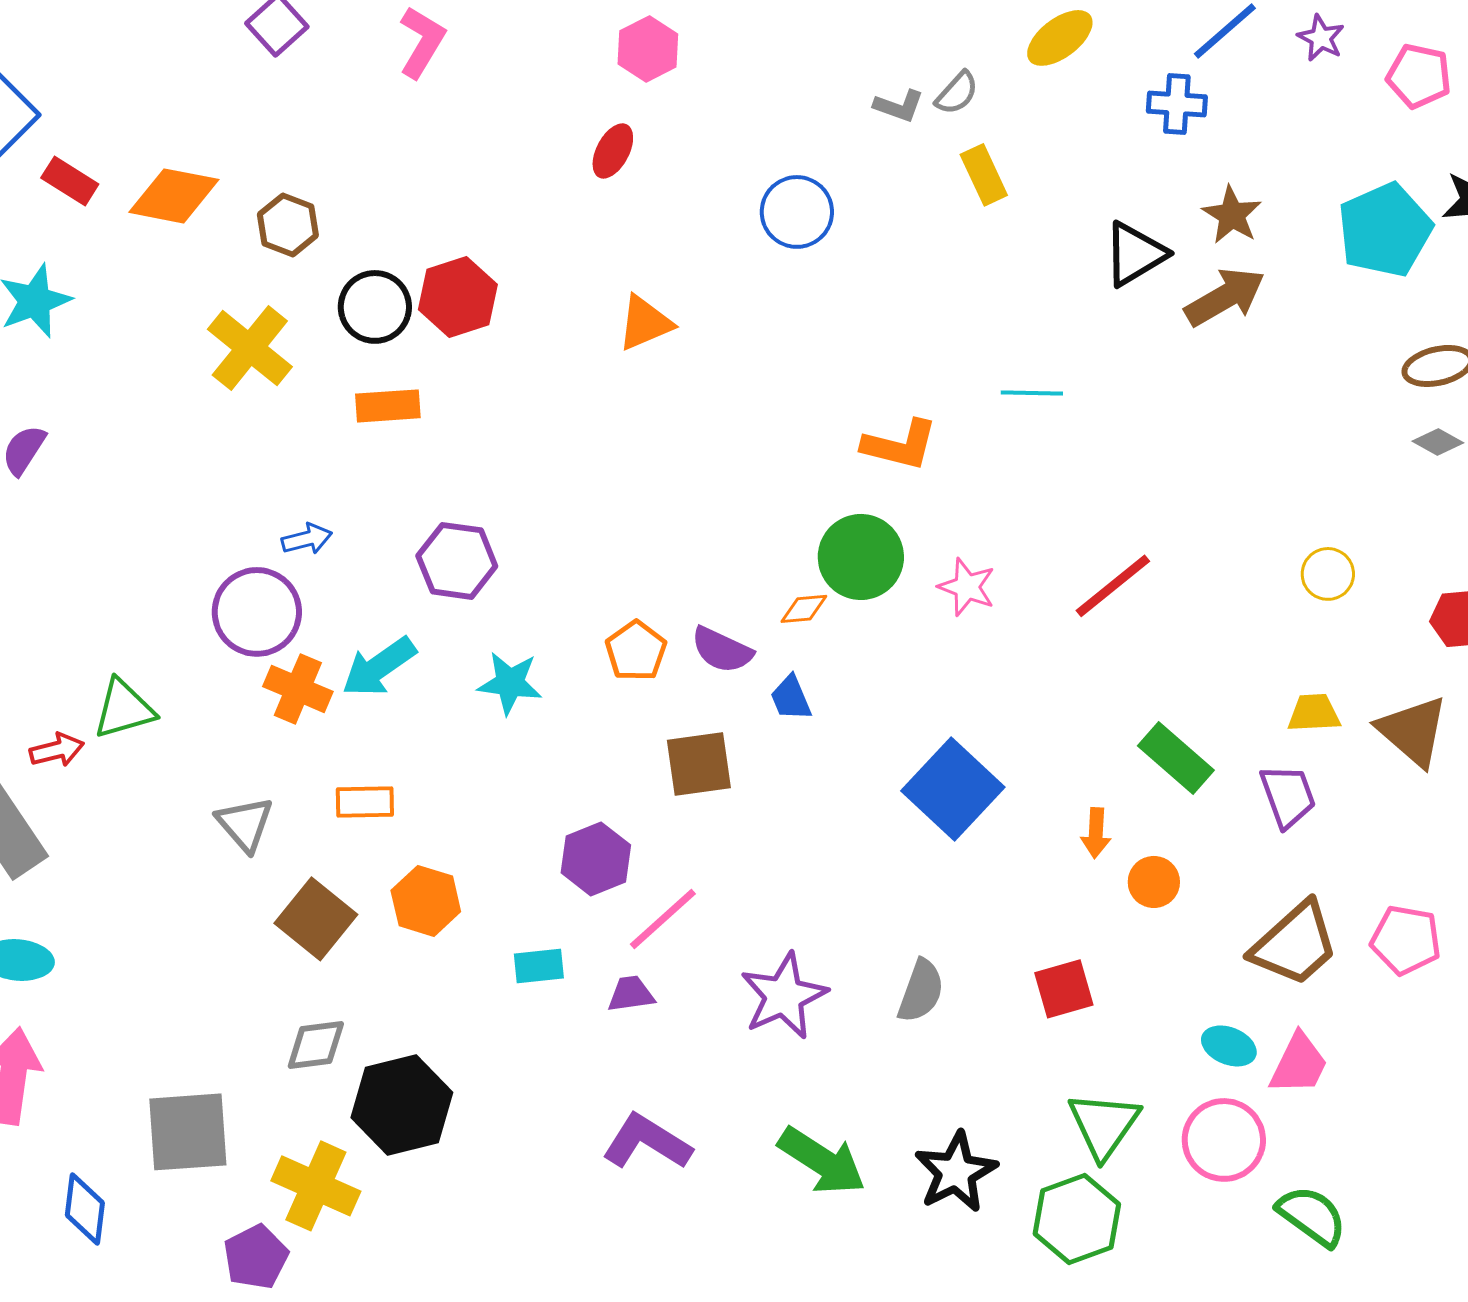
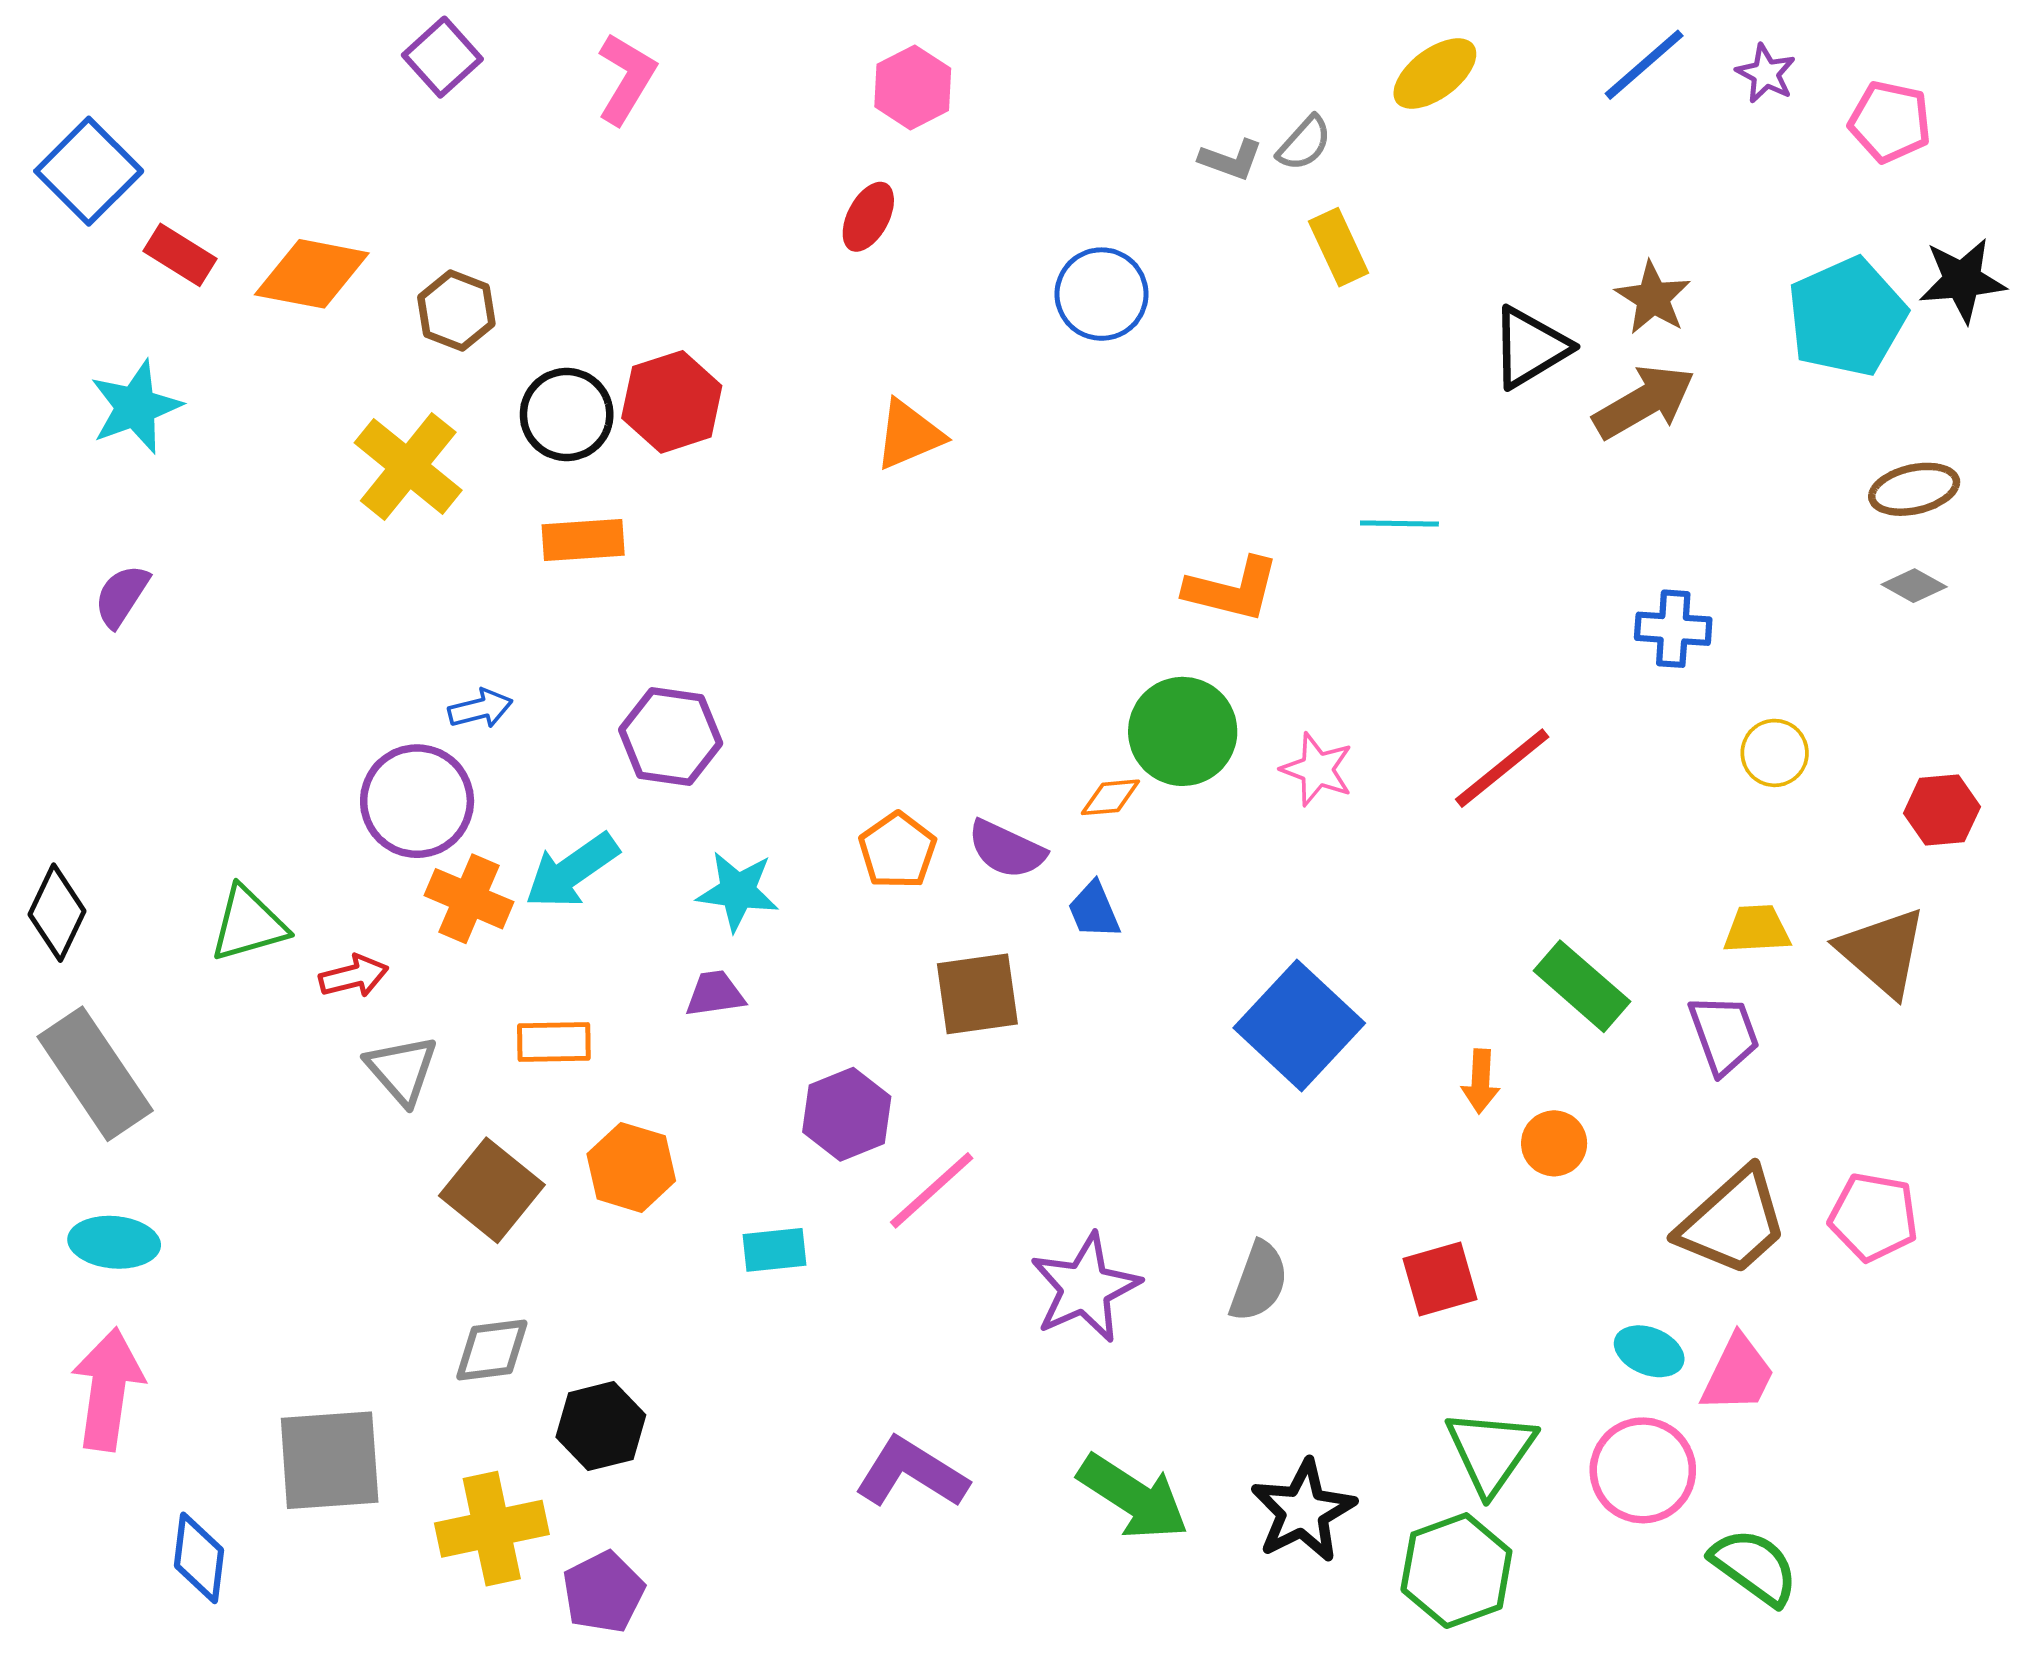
blue cross: (1177, 104) -> (1673, 629), moved
red arrow: (57, 750) -> (354, 976), moved
purple trapezoid: (631, 994) -> (715, 994), moved
black hexagon: (402, 1105) -> (601, 1426), size x0.7
yellow cross: (316, 1186) -> (492, 1529), turned -36
purple pentagon: (256, 1257) -> (603, 1592), moved

